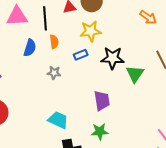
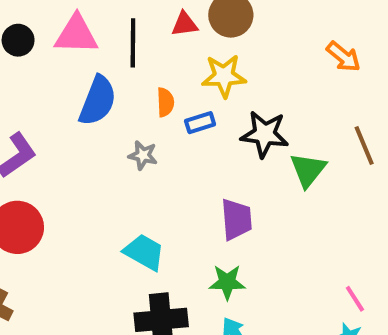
orange semicircle: (54, 42) -> (165, 102), moved
blue semicircle: (30, 48) -> (98, 101), size x1.4

